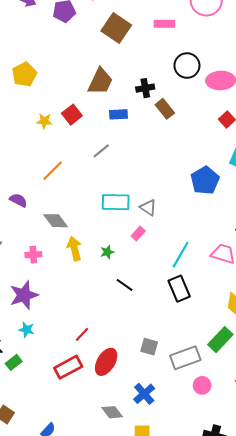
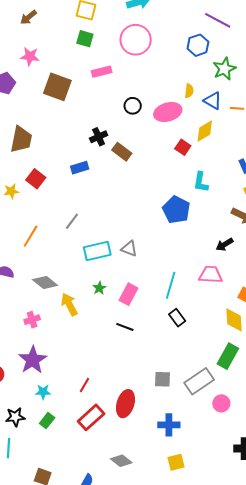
black circle: (187, 66) -> (133, 106), size x0.7
brown trapezoid: (100, 81) -> (21, 139), moved
gray line: (101, 151) -> (72, 221), moved
pink rectangle: (138, 234) -> (128, 294), moved, size x1.5
green star: (107, 252) -> (99, 288), moved
black rectangle: (179, 289) -> (177, 318), size x0.7
red line: (82, 334) -> (85, 385), moved
green rectangle: (14, 362) -> (47, 421), moved
blue cross: (144, 394) -> (169, 425), turned -35
gray diamond: (112, 412) -> (121, 461), moved

